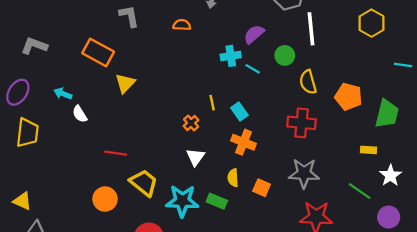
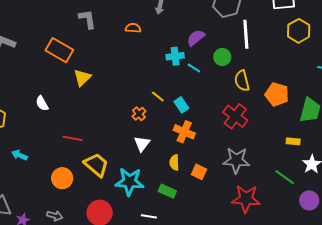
cyan arrow: (63, 94) -> (19, 155), moved
yellow line: (212, 103) -> (158, 96), turned -40
red cross: (302, 123) -> (235, 116), turned 30
green rectangle: (217, 201) -> (167, 191), moved

